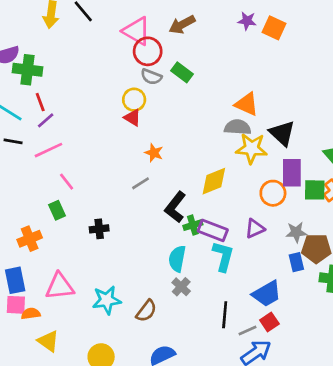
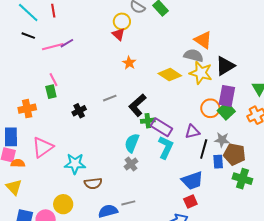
purple line: (46, 120) -> (67, 43), moved
black triangle: (282, 133) -> (225, 66), turned 35
yellow diamond: (214, 181) -> (170, 75), moved, turned 45
pink line: (67, 182) -> (53, 80), moved
gray line: (141, 183) -> (110, 98), moved
green square: (315, 190) -> (226, 111), moved, turned 36
black cross: (99, 229) -> (79, 111), turned -32
pink triangle: (60, 286) -> (43, 147), turned -40
brown semicircle: (146, 311) -> (93, 183), moved, turned 36
black line: (225, 315) -> (204, 149), moved
gray line: (247, 331) -> (128, 203), moved
yellow triangle: (48, 341) -> (14, 187), moved

